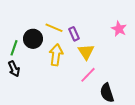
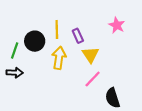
yellow line: (54, 28) -> (57, 29), turned 66
pink star: (119, 29) -> (117, 25), moved
black arrow: (14, 69) -> (15, 73), turned -63

